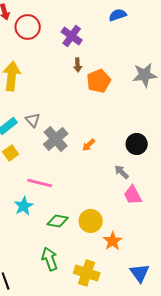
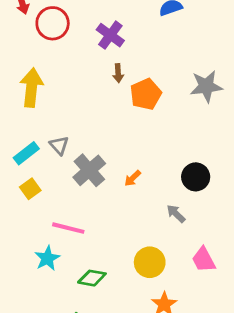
pink trapezoid: (133, 195) -> (204, 260), moved
yellow circle: (91, 221) -> (150, 262), moved

